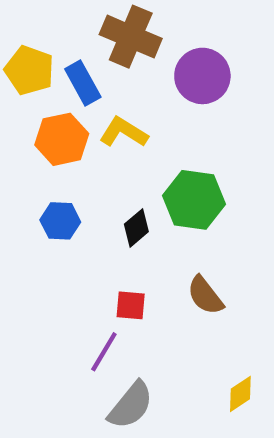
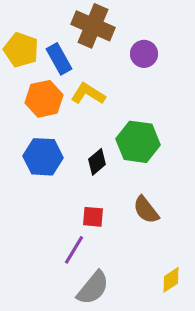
purple circle: (202, 76) -> (144, 54), size x0.7
blue hexagon: (60, 221) -> (43, 157), size x1.4

